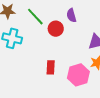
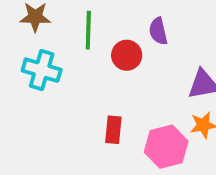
green line: (35, 17) -> (88, 30), turned 42

